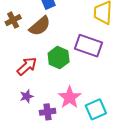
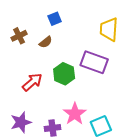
brown semicircle: (40, 26) -> (46, 42), size x0.6
purple star: (27, 96) -> (21, 122), moved, size x1.5

